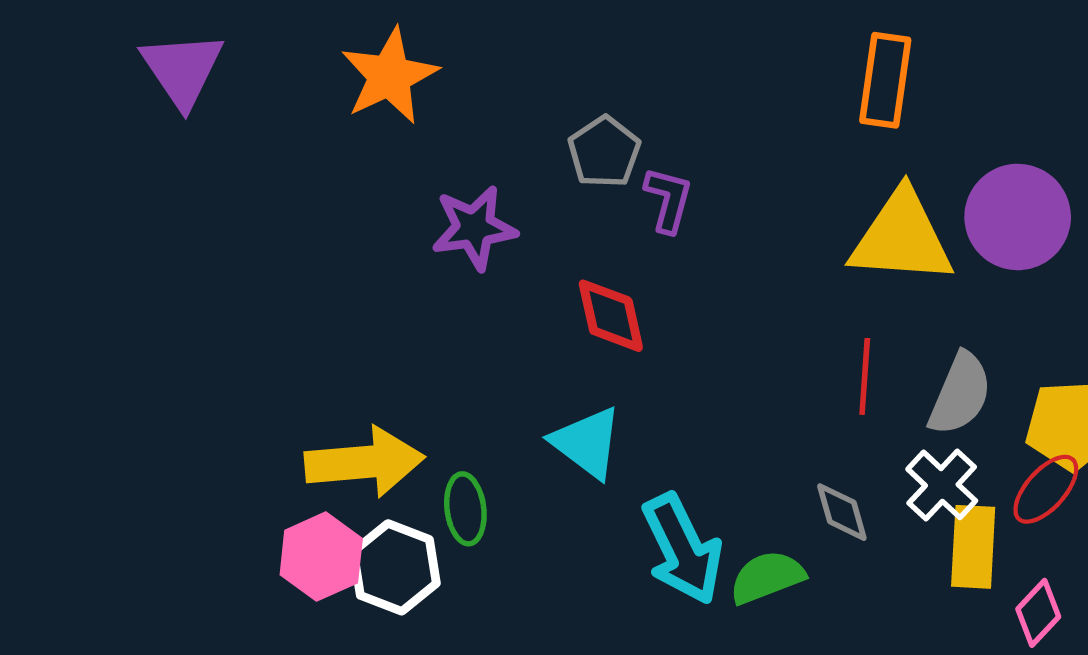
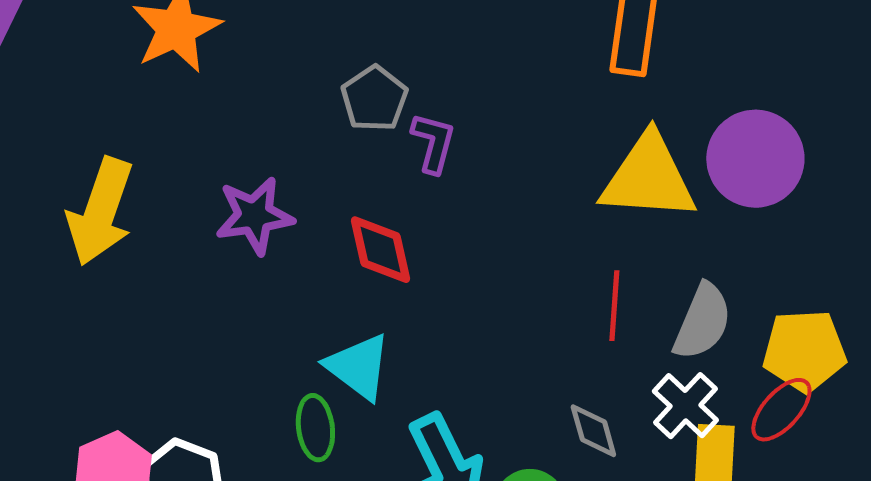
purple star: (474, 228) -> (254, 216), moved
yellow arrow: (365, 462) -> (100, 212), moved, turned 114
green ellipse: (465, 509) -> (315, 428), moved

